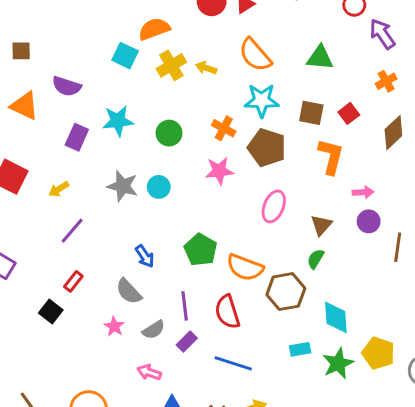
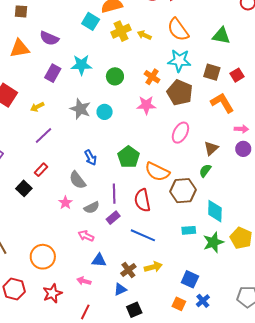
orange triangle: (24, 106) -> (20, 49), turned -40
orange L-shape: (331, 156) -> (222, 103), turned -50

